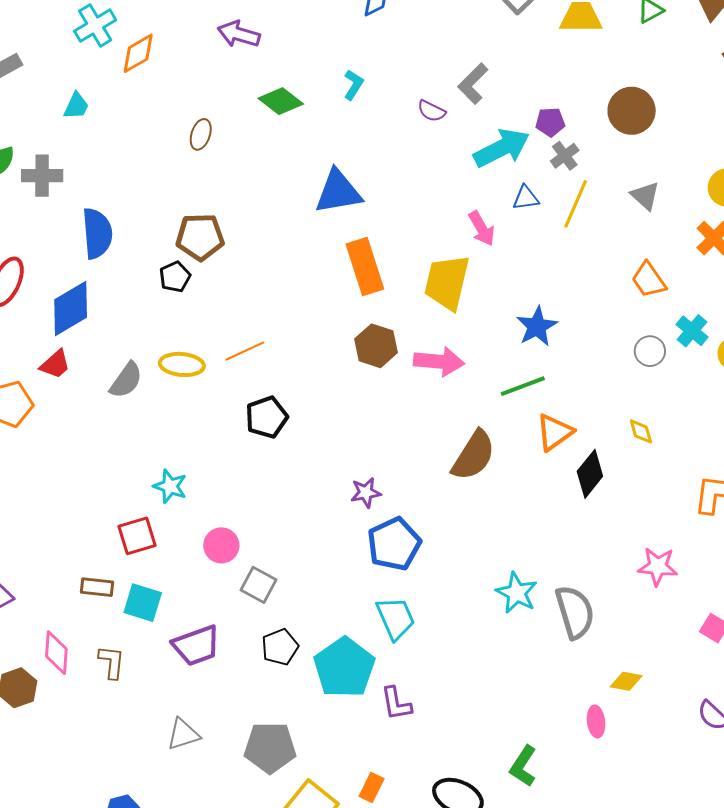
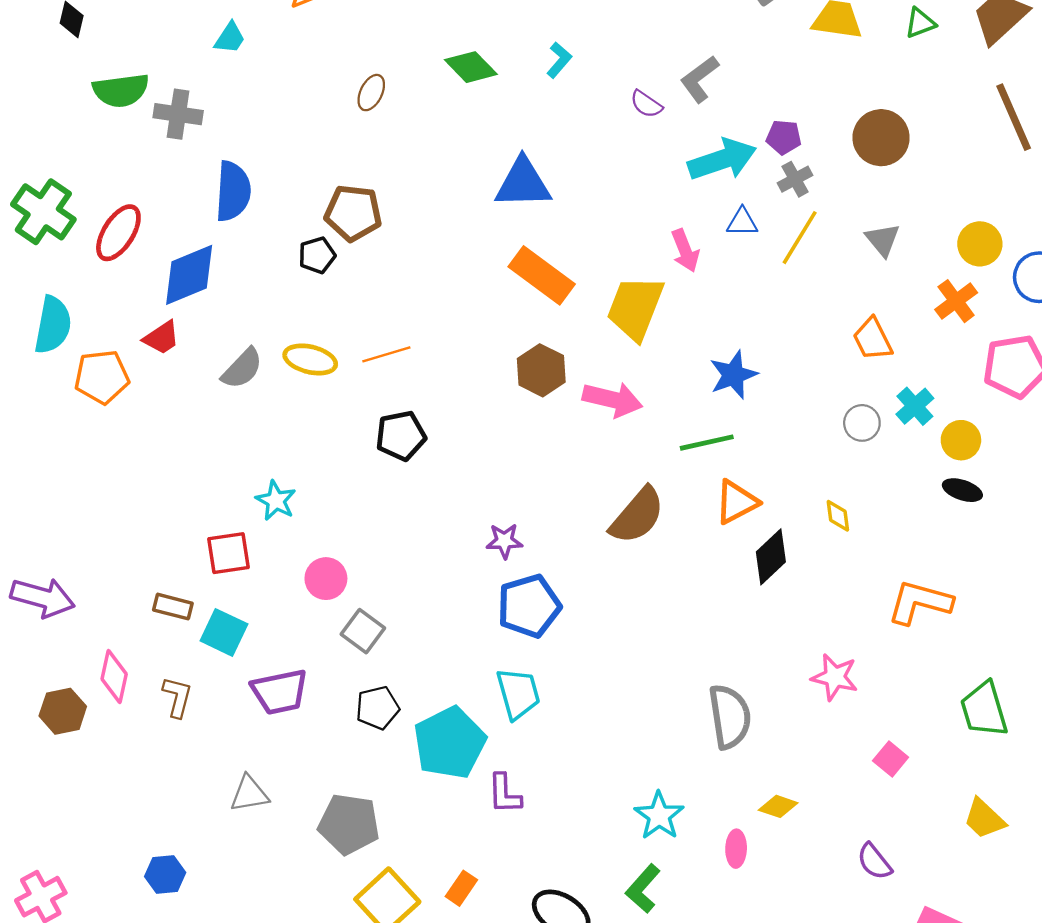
orange rectangle: (365, 266) -> (542, 275), turned -44
cyan star: (517, 593) -> (659, 816), moved

